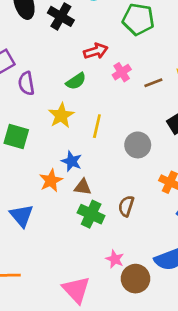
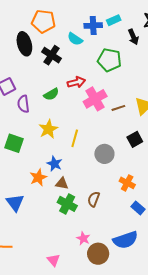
pink cross: (122, 72) -> (95, 99), size x1.6
green semicircle: (76, 81) -> (51, 94), moved
pink triangle: (76, 290) -> (53, 260), size x0.6

